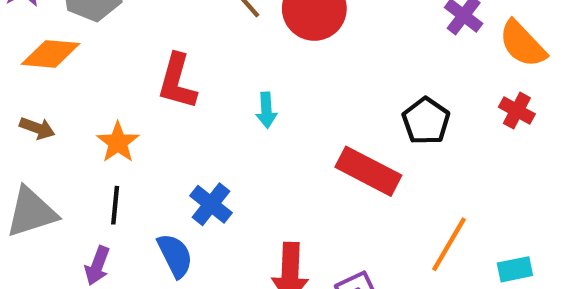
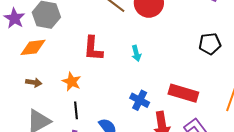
black pentagon: (426, 121) -> (210, 44), turned -30
red rectangle: (368, 171) -> (183, 93), moved
blue cross: (211, 204) -> (140, 100), moved

